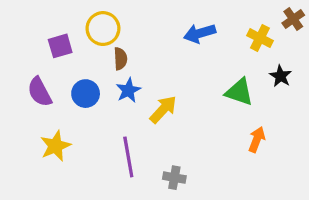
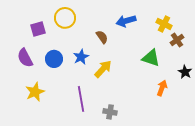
brown cross: (293, 19) -> (177, 40), moved
brown semicircle: (120, 59) -> (102, 37), moved, turned -32
black star: (281, 76) -> (185, 72), moved

